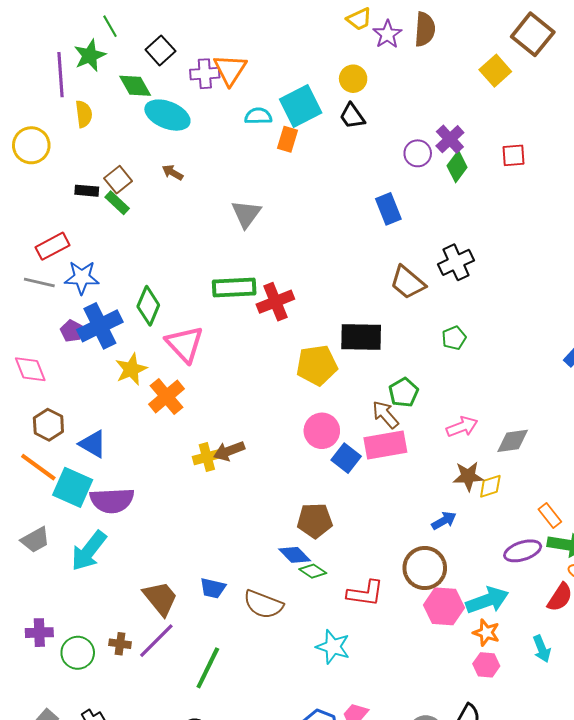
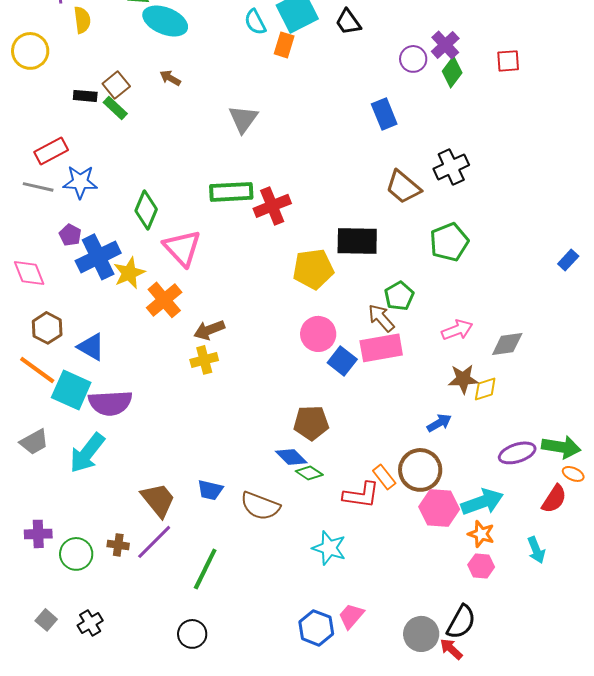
cyan semicircle: (258, 116) -> (255, 22), turned -116
blue cross: (100, 326) -> (98, 257), moved
green pentagon: (454, 338) -> (449, 242), size x1.6
brown arrow: (229, 451) -> (209, 330), moved
orange rectangle: (550, 516) -> (384, 477), moved

